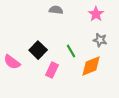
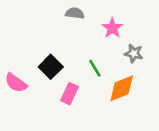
pink star: (96, 14) -> (112, 28), moved

